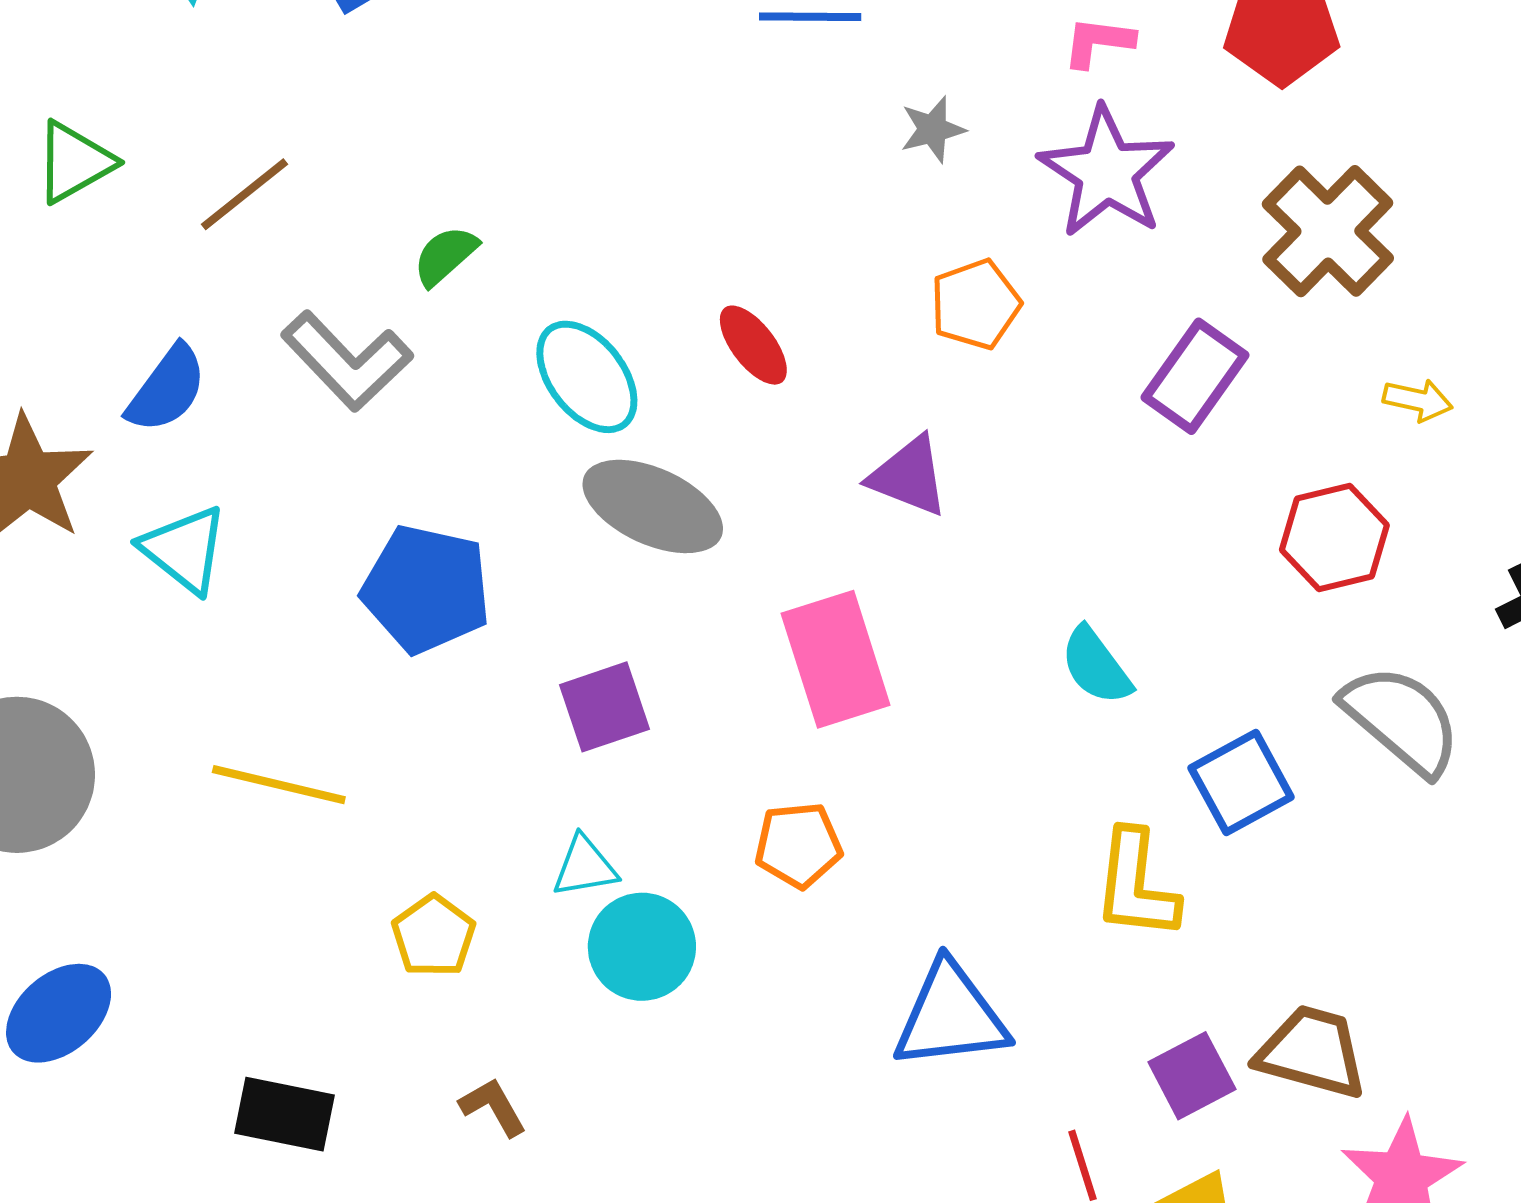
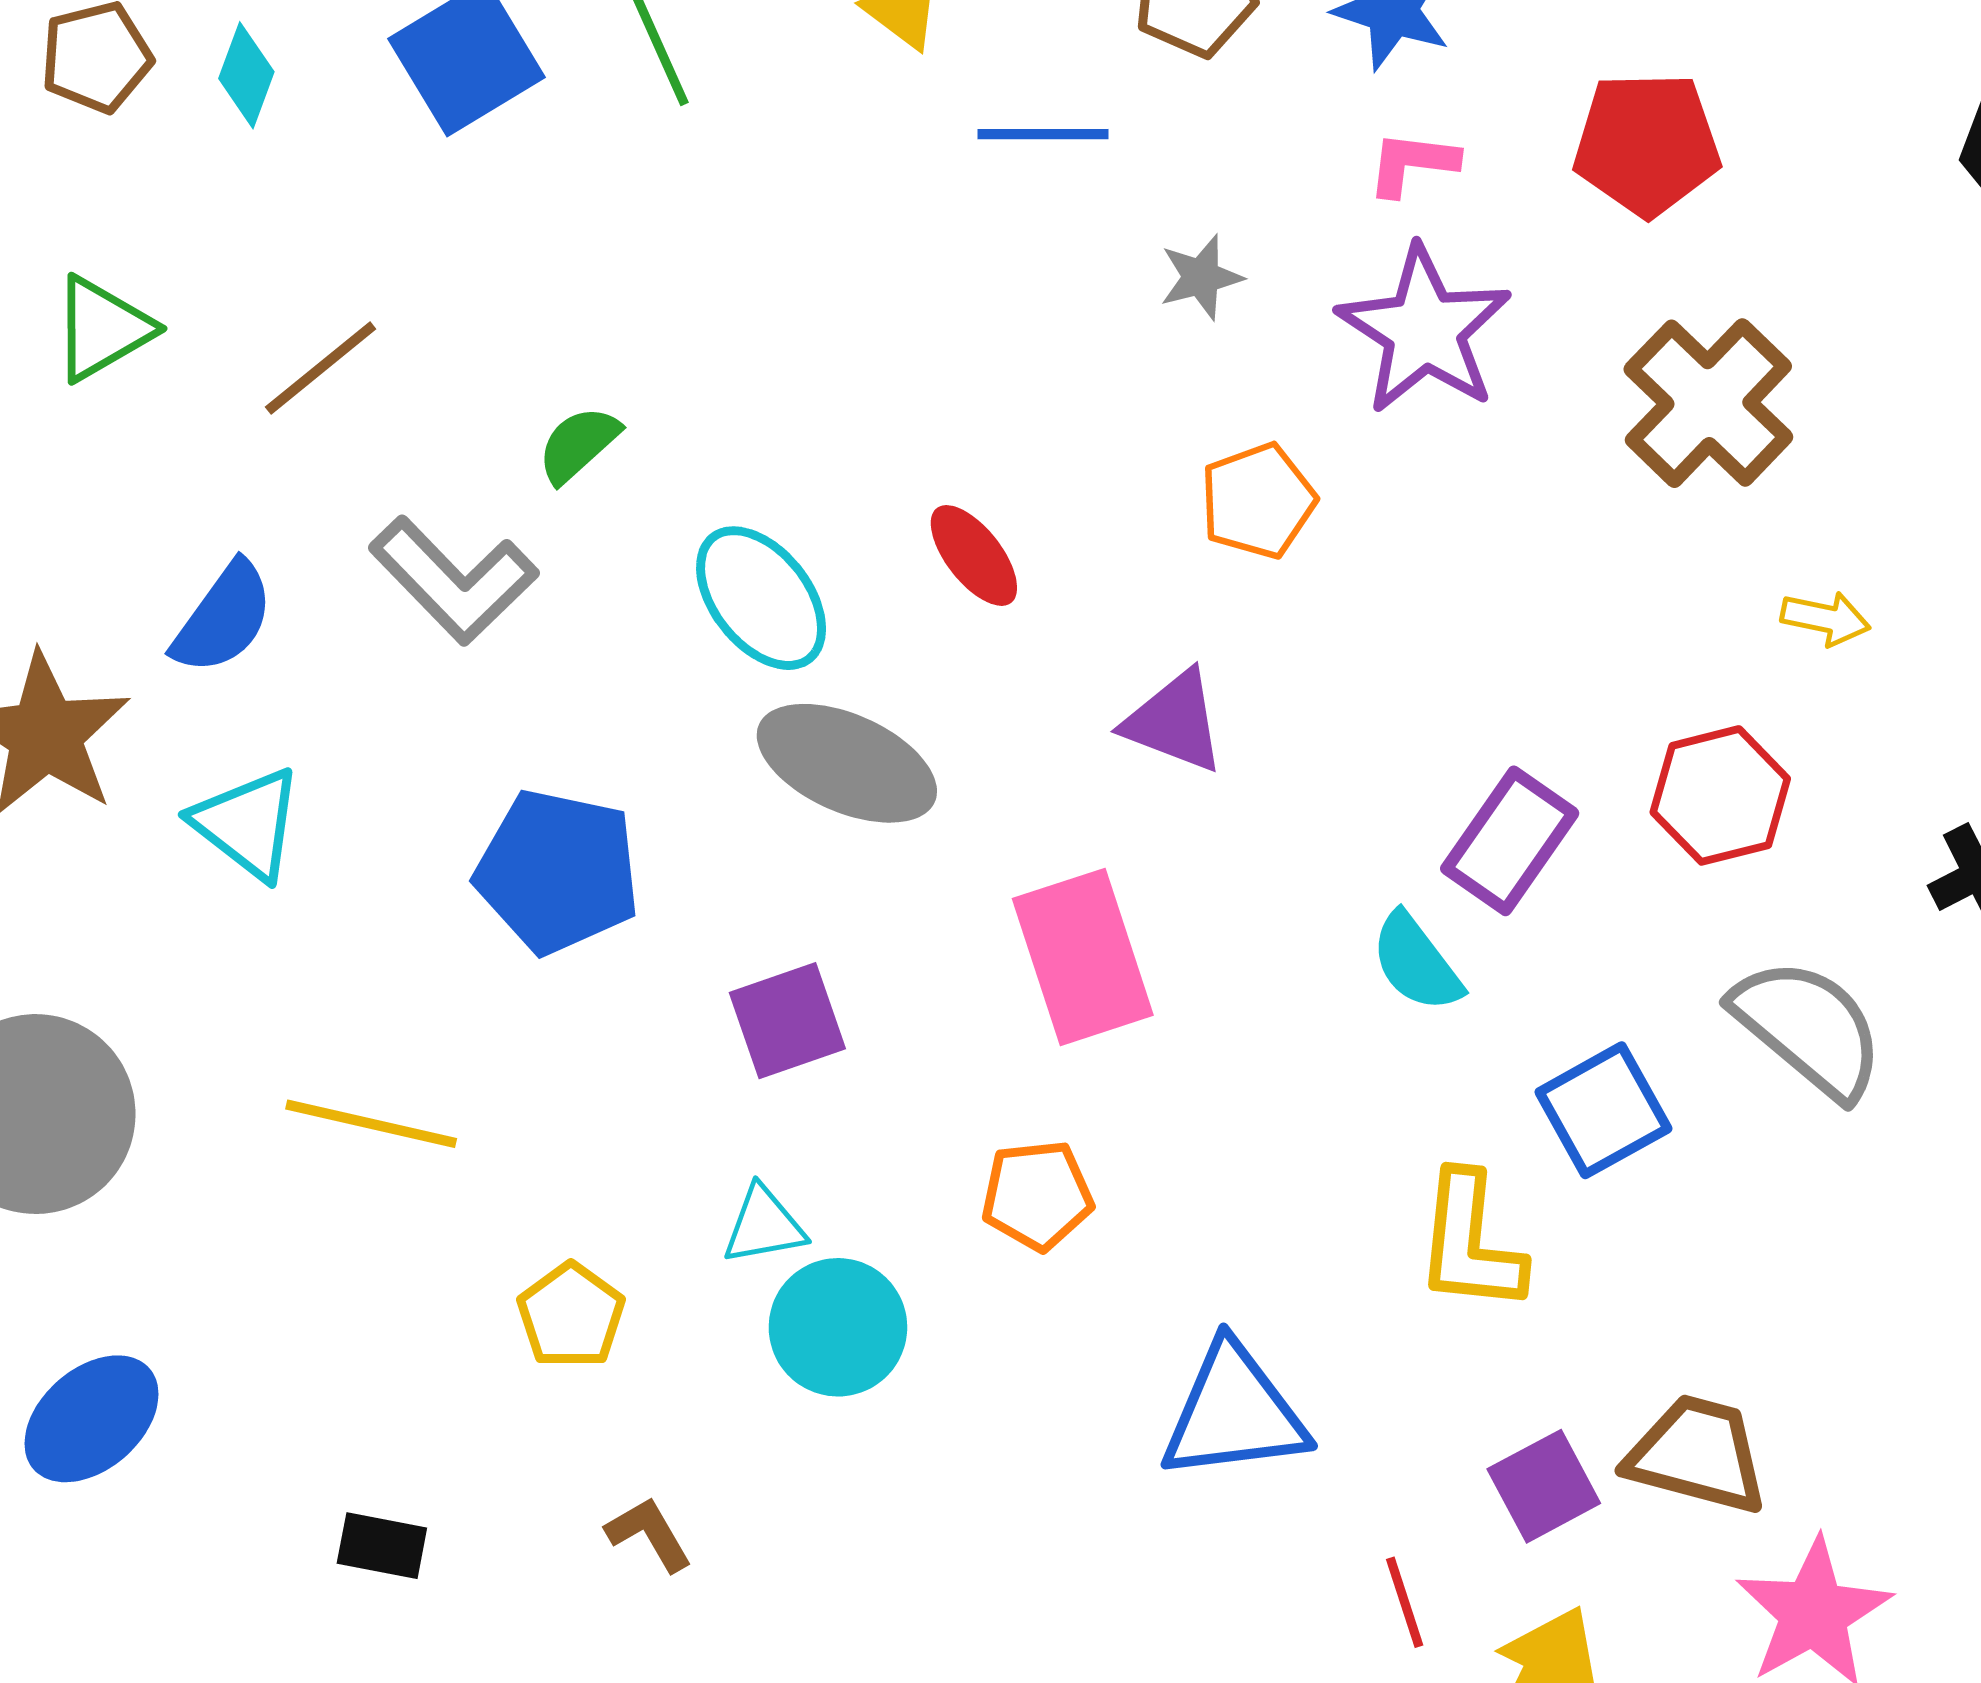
purple rectangle: (1195, 376) -> (1510, 841), moved
black rectangle: (284, 1114) -> (382, 1546), size x0.7

